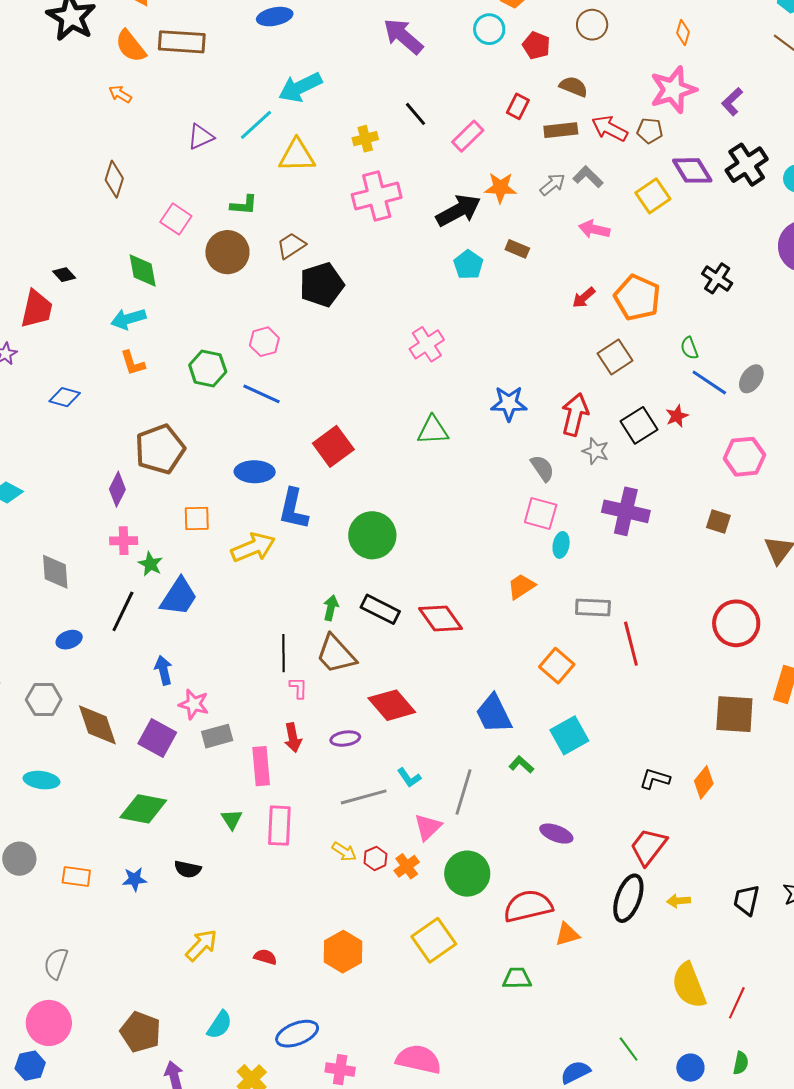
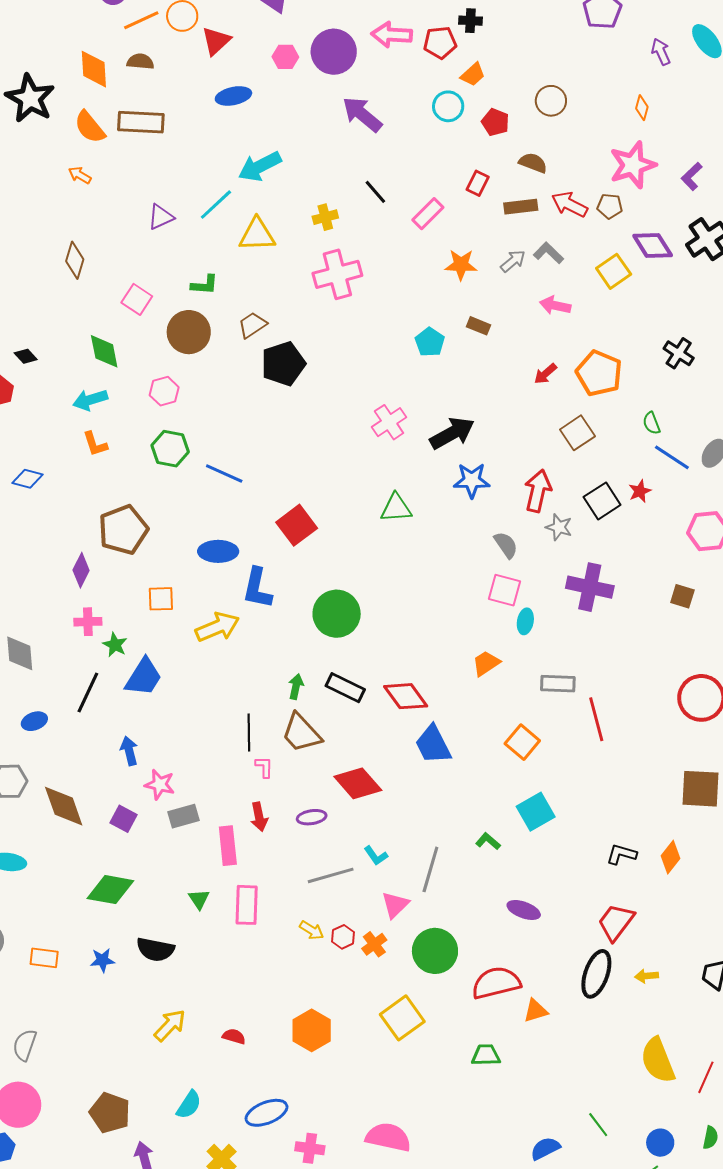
black arrow: (458, 211) -> (452, 433), moved
pink hexagon: (264, 342) -> (164, 391), moved
blue trapezoid: (494, 714) -> (433, 745), moved
purple square: (157, 738) -> (124, 819), size x0.7
black semicircle: (188, 869) -> (155, 950), size x1.4

